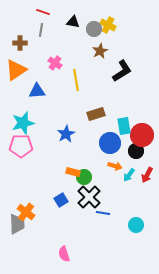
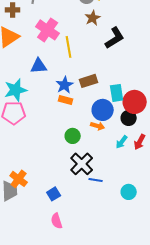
pink cross: (55, 63) -> (48, 30), size x1.6
blue triangle: (37, 91) -> (39, 66), moved
blue star: (66, 134) -> (65, 85), moved
orange arrow: (115, 166) -> (98, 126), moved
orange rectangle: (73, 172) -> (66, 100), moved
green circle: (84, 177) -> (73, 136), moved
blue square: (61, 200) -> (54, 194), moved

